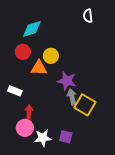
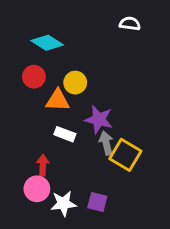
white semicircle: (88, 16) -> (130, 24), turned 104
cyan diamond: (32, 29) -> (47, 43), turned 50
white rectangle: (15, 91) -> (65, 134), moved

